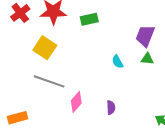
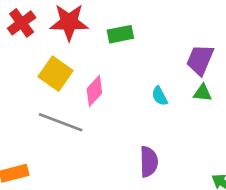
pink diamond: (76, 102) -> (94, 91), moved
purple semicircle: (111, 108) -> (149, 162), size x1.5

